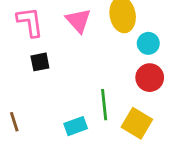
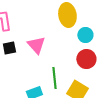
pink triangle: (78, 21) -> (36, 45), moved

